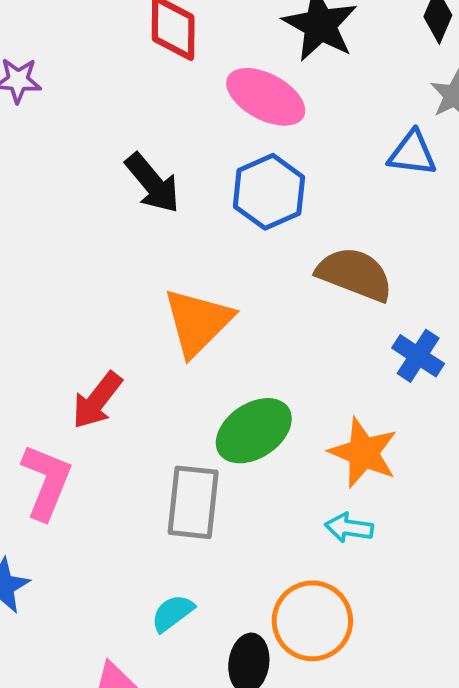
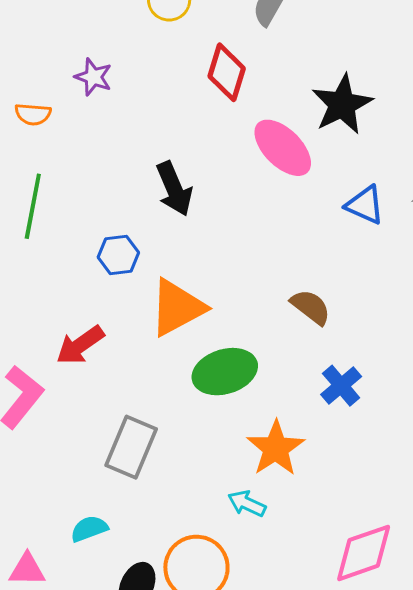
blue triangle: (412, 153) -> (365, 205), moved
blue hexagon: (269, 192) -> (118, 255), moved, size x0.7
brown semicircle: (355, 274) -> (311, 307), size x0.7
green ellipse: (254, 431) -> (225, 372), moved

